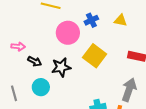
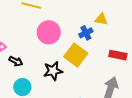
blue cross: (91, 20) -> (86, 33), moved
black star: (61, 67) -> (53, 71), moved

